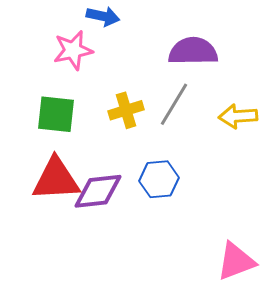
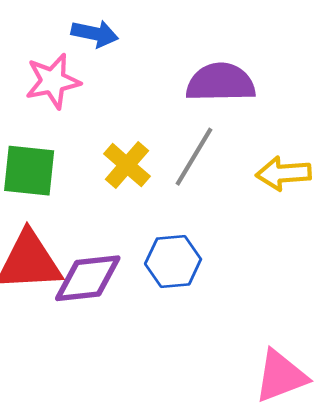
yellow cross: (126, 110) -> (127, 165), turned -32

